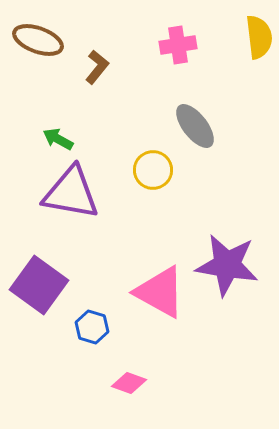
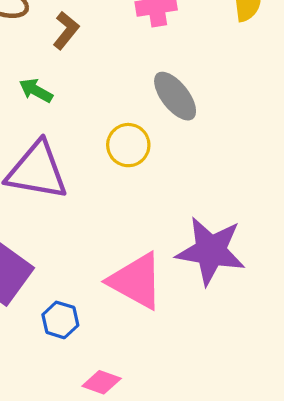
green arrow: (58, 139) -> (36, 91), moved

